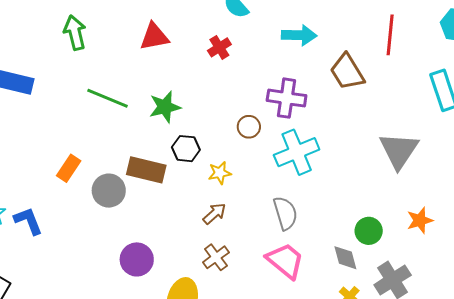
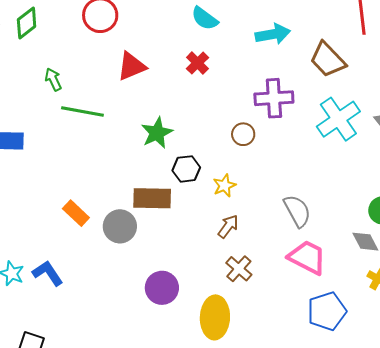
green arrow: (75, 33) -> (53, 79), size x0.7
green line: (108, 98) -> (82, 112), moved
cyan cross: (297, 152) -> (338, 119), moved
orange rectangle: (69, 168) -> (76, 213), turned -68

